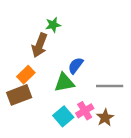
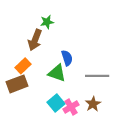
blue semicircle: (76, 66) -> (67, 58), turned 126
green triangle: (64, 83) -> (57, 73), turned 30
pink cross: (85, 111) -> (71, 107), moved

